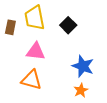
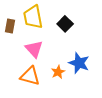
pink triangle: (36, 51) -> (34, 49), turned 42
orange star: (81, 90) -> (58, 72), moved

